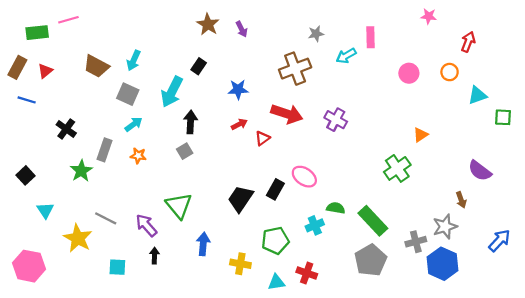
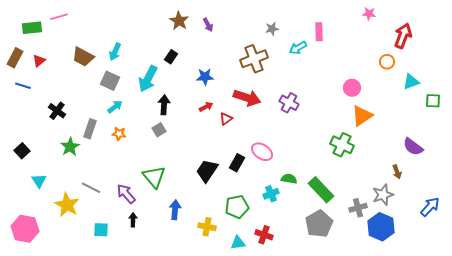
red arrow: (468, 42) -> (403, 36), size x1.4
pink circle: (409, 73) -> (352, 88), moved
orange triangle: (421, 135) -> (362, 116), size x1.6
green cross: (397, 168) -> (342, 145), turned -30

